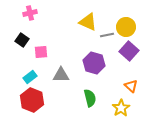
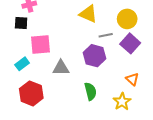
gray line: (107, 35) -> (106, 35), moved
black square: (22, 40) -> (21, 23), moved, turned -32
pink square: (41, 52) -> (40, 44), size x1.5
cyan rectangle: (30, 77) -> (22, 64), moved

